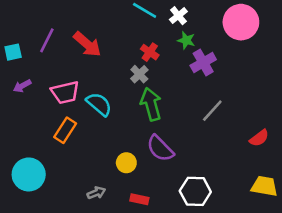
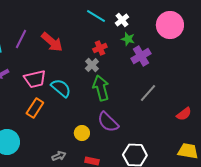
red cross: (150, 52) -> (100, 48), turned 32

